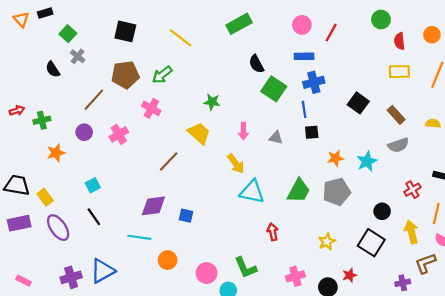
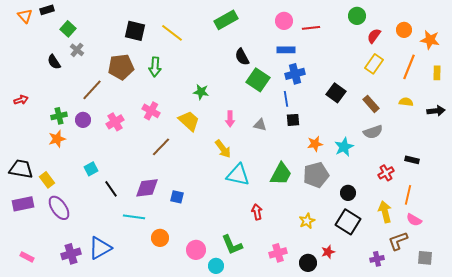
black square: (125, 31) -> (135, 31), moved
red line: (331, 33) -> (311, 28), turned 54
red semicircle: (399, 41) -> (374, 36), turned 42
yellow rectangle: (399, 72) -> (374, 64), turned -54
green arrow: (162, 75) -> (155, 67), turned -48
pink cross: (151, 108) -> (151, 111), moved
green cross: (42, 120) -> (59, 116), moved
yellow semicircle: (433, 124) -> (406, 102), moved
black circle: (382, 211) -> (348, 193), moved
black line: (94, 217) -> (111, 189), moved

